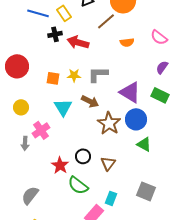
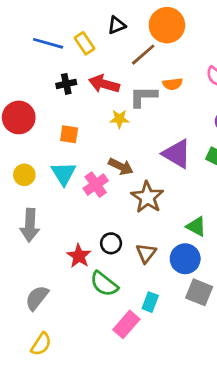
black cross: (55, 34) -> (66, 84), moved
gray L-shape: (98, 74) -> (143, 96), moved
yellow star: (74, 75) -> (119, 119), moved
cyan triangle: (63, 107) -> (63, 173), moved
blue circle: (136, 119) -> (185, 259), moved
pink cross: (41, 130) -> (96, 185), moved
gray arrow: (25, 143) -> (30, 225), size x1.6

